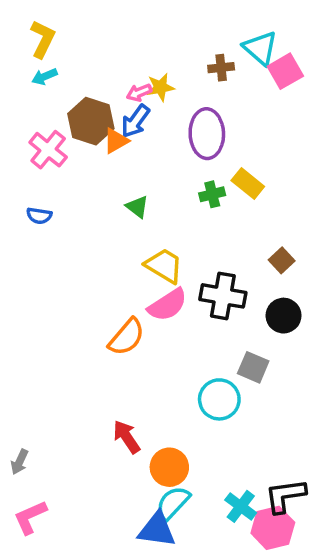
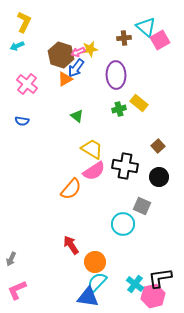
cyan arrow: (44, 77) -> (17, 46), moved
brown hexagon: (91, 121) -> (61, 55), moved

